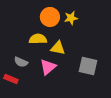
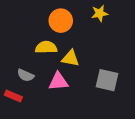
yellow star: (71, 18) -> (100, 13), moved
pink triangle: (48, 67) -> (58, 81), turned 36

